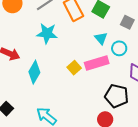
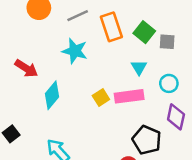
gray square: (127, 22) -> (167, 42), moved, turned -32
cyan circle: (119, 48) -> (169, 83), moved

